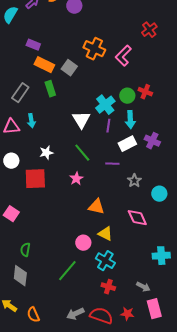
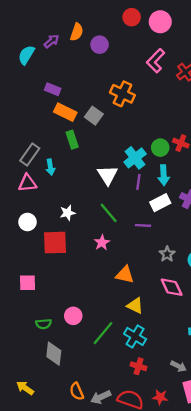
pink L-shape: (123, 56) -> (156, 61), moved
gray rectangle: (20, 93) -> (30, 154), moved
cyan arrow: (31, 121) -> (50, 167), moved
gray star: (134, 181) -> (167, 254), moved
pink square: (11, 214) -> (27, 283), turned -35
pink circle: (83, 243) -> (73, 316), moved
green semicircle: (25, 250) -> (43, 324), turned -104
green line: (67, 271) -> (103, 333), moved
gray diamond: (20, 276) -> (54, 354), moved
orange semicircle: (33, 315) -> (77, 391), moved

